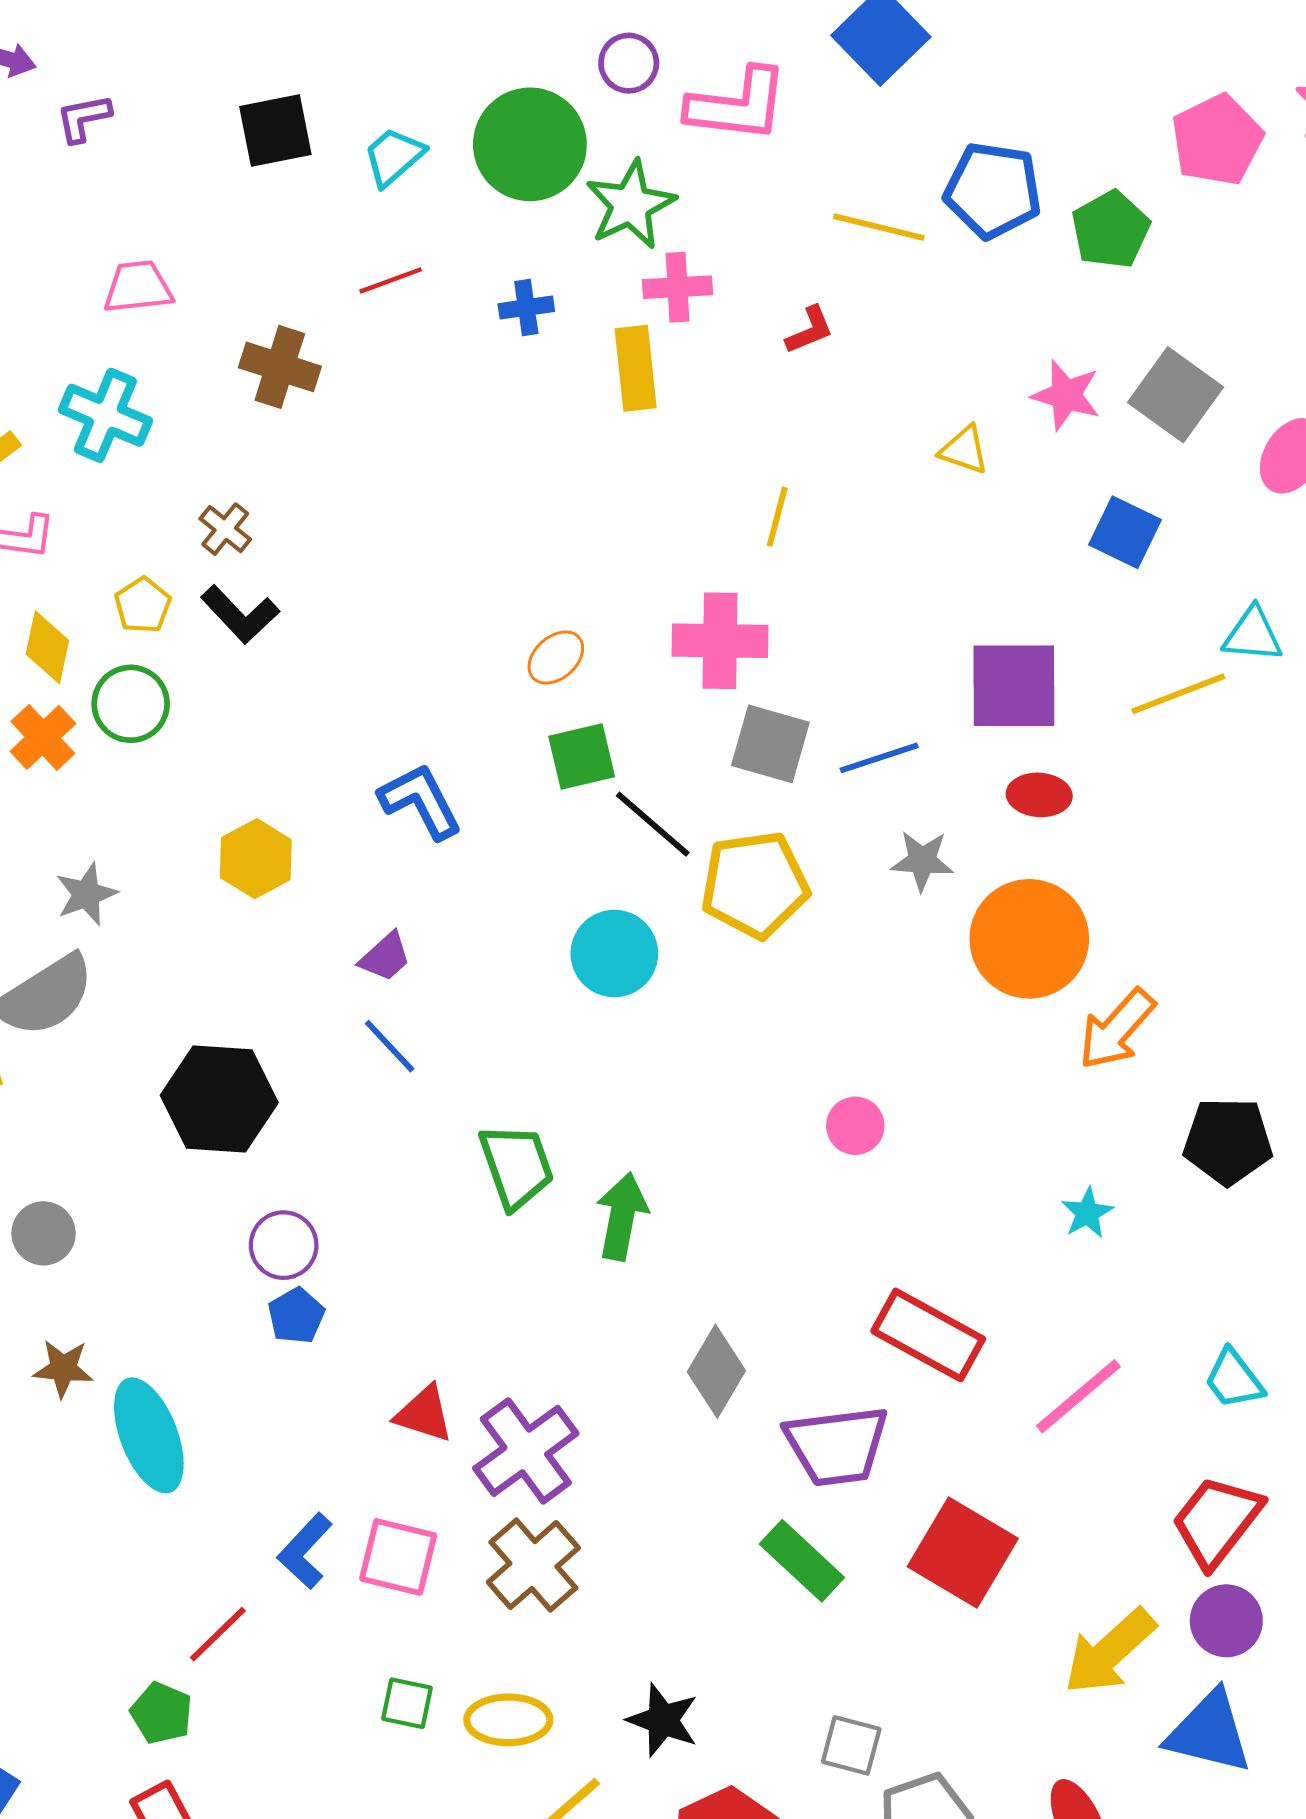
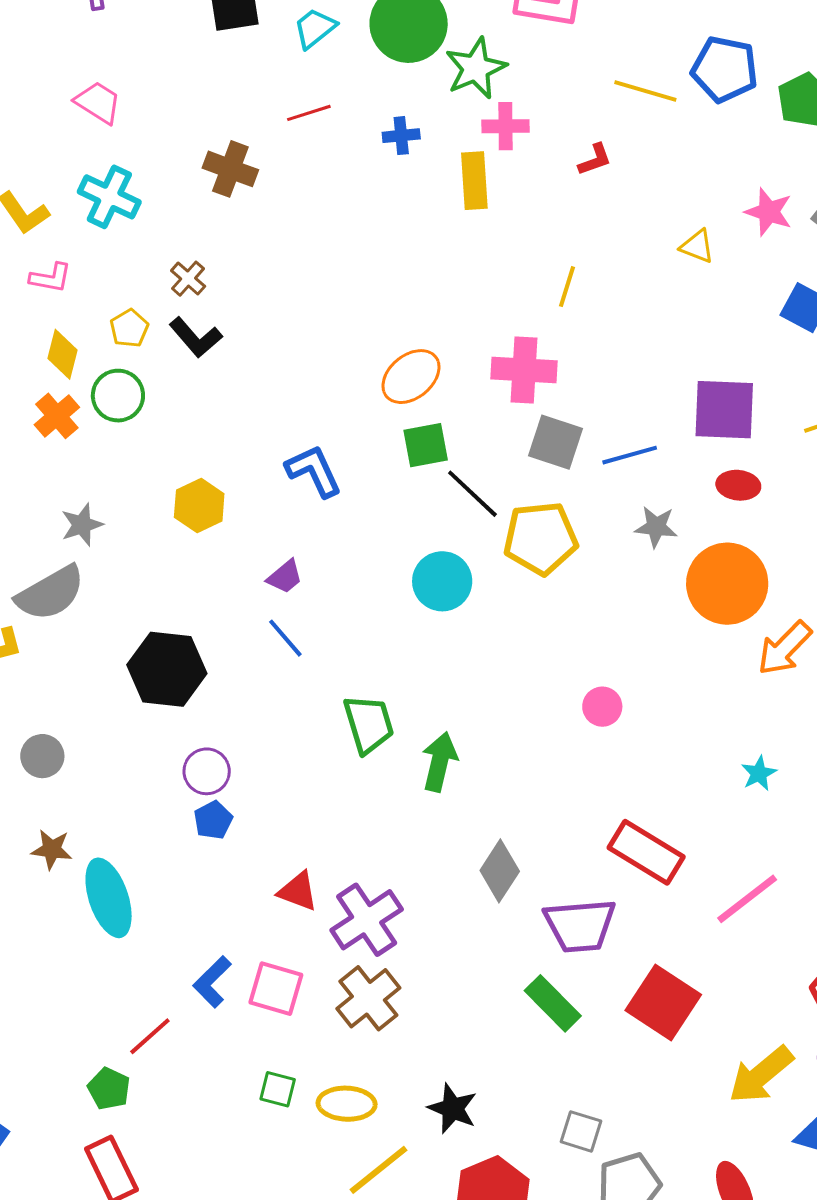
pink trapezoid: (138, 287) -> (98, 102), moved, turned 36
orange ellipse: (556, 658) -> (411, 377), size x1.5

